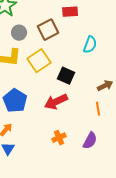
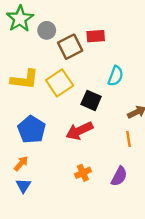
red rectangle: (70, 12) -> (96, 36), moved
gray circle: (19, 33) -> (47, 30), moved
cyan semicircle: (90, 45) -> (116, 76), moved

